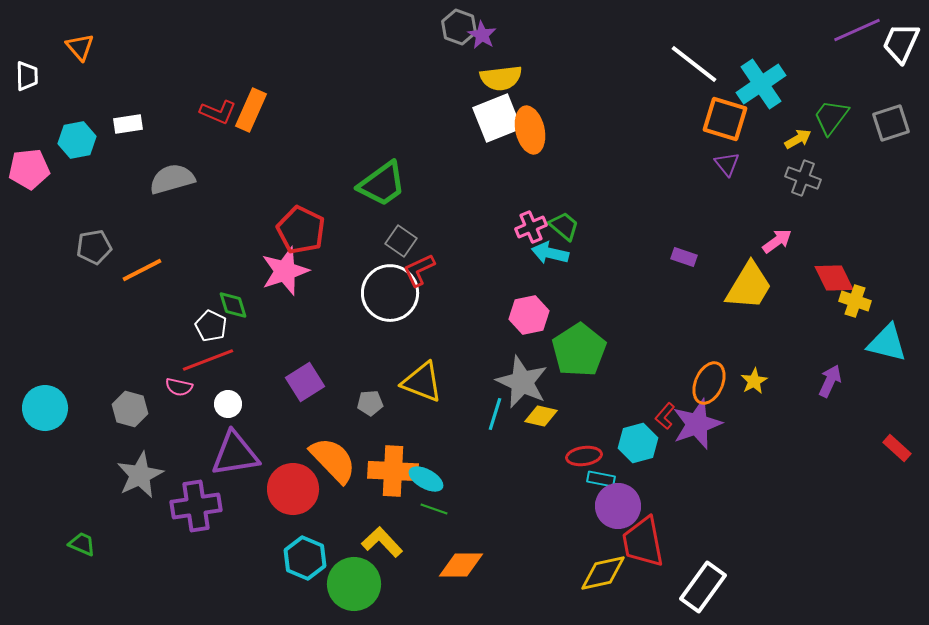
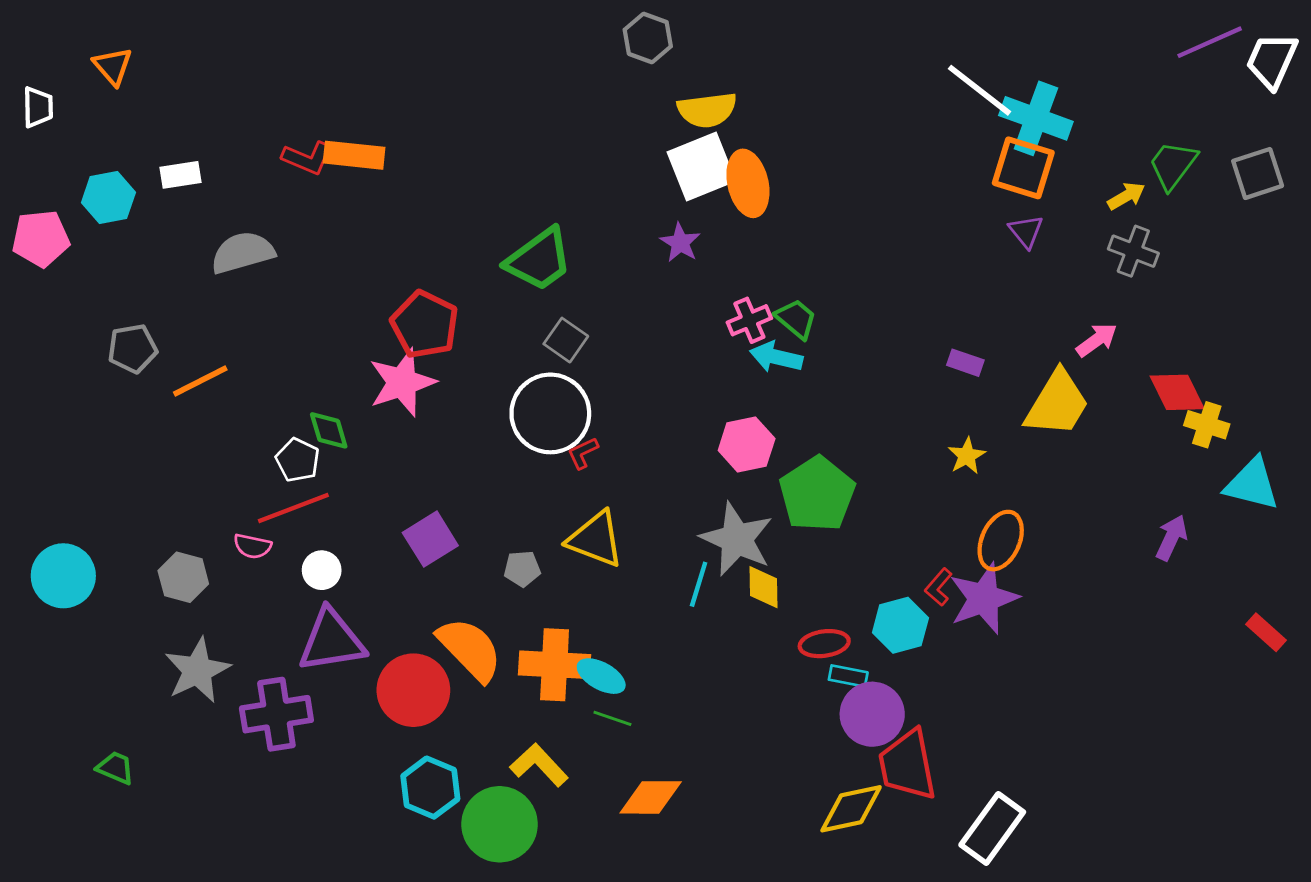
purple star: (482, 35) -> (680, 243), moved
cyan cross: (761, 84) -> (1036, 118), moved, turned -36
orange rectangle: (251, 110) -> (354, 155), turned 72
red L-shape: (419, 270) -> (583, 453), moved, size x0.7
yellow star: (754, 381) -> (967, 456), moved
yellow diamond: (541, 416) -> (763, 587), turned 76

